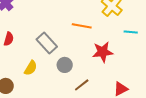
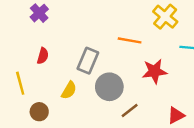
gray rectangle: (47, 43) -> (88, 61), turned 65
gray circle: (65, 65) -> (109, 87), size x1.5

